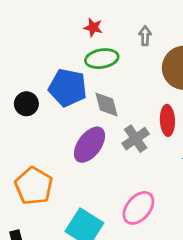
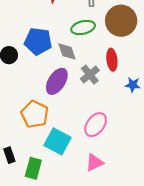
green ellipse: (102, 59) -> (83, 28), moved
orange pentagon: (34, 186) -> (35, 114), moved

